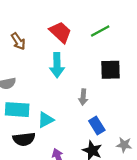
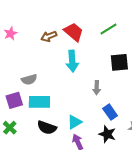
brown arrow: (18, 41) -> (49, 36), moved, turned 105
cyan triangle: (46, 120) -> (75, 122), moved
black semicircle: (24, 139) -> (47, 128), turned 30

